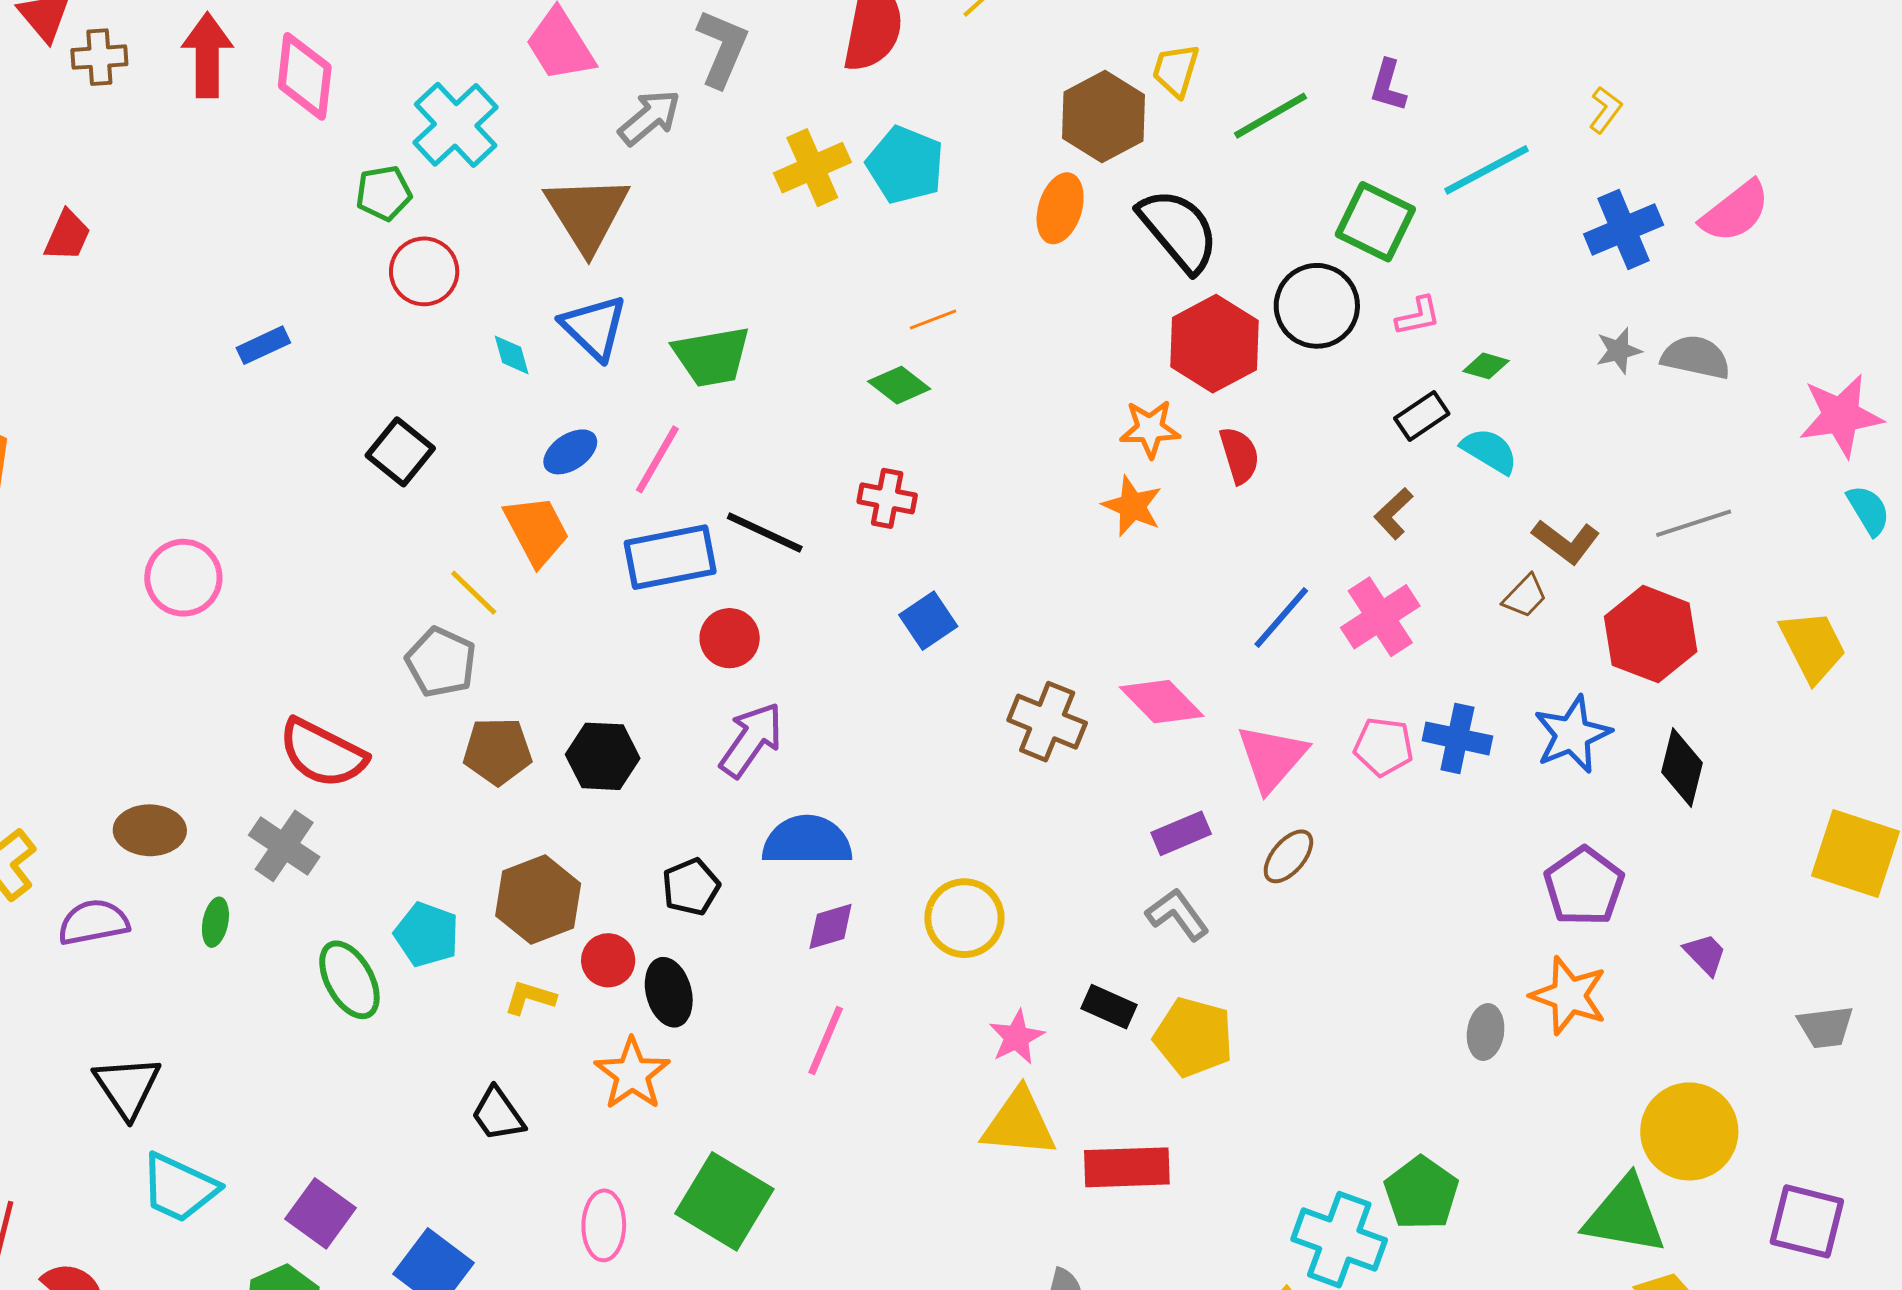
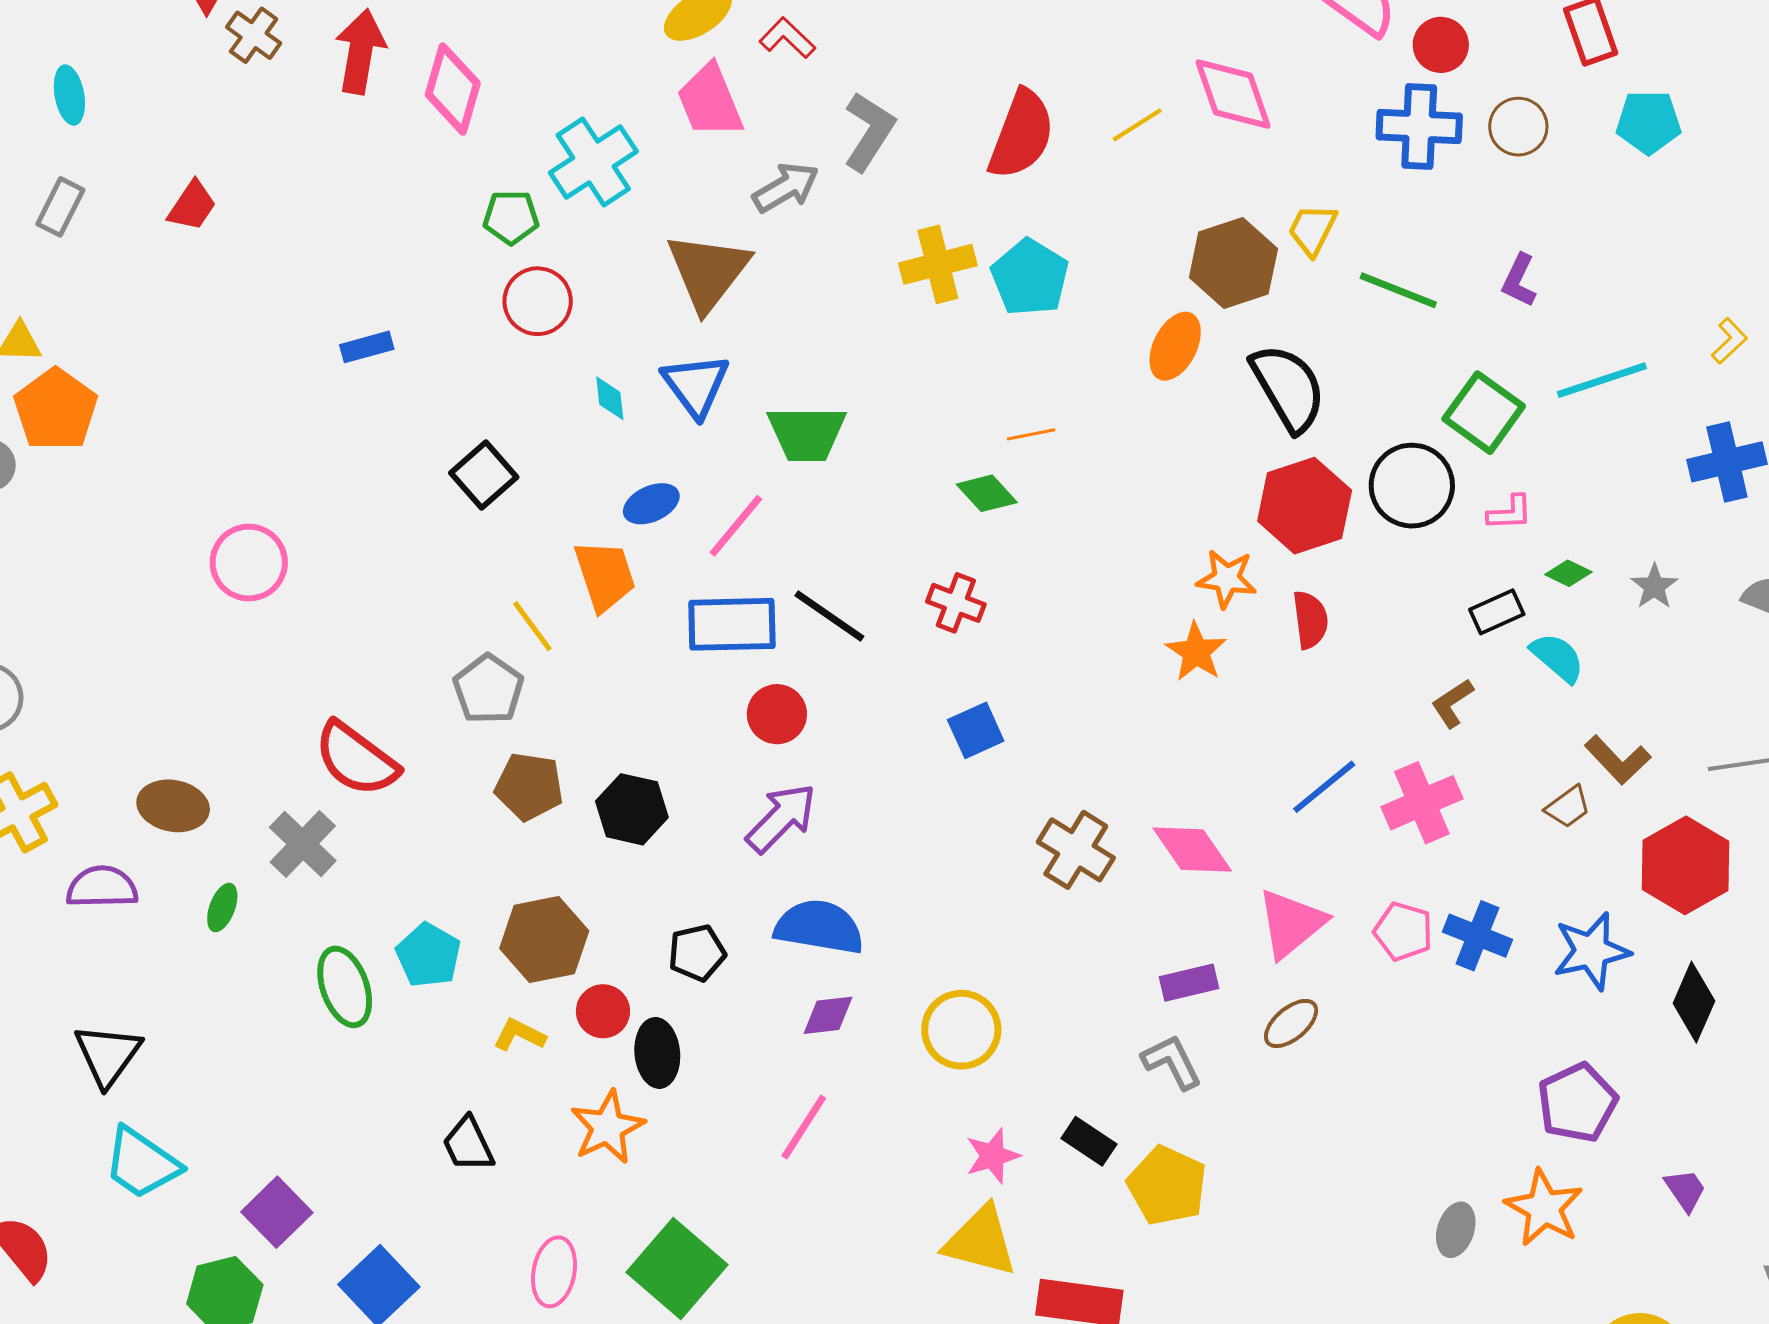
brown cross: (99, 57) -> (254, 35), turned 30
green line: (1271, 116) -> (1398, 290), turned 42
gray star: (1619, 351) -> (1654, 586), moved, turned -30

